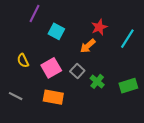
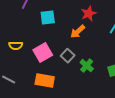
cyan square: (56, 31) -> (48, 18), turned -35
yellow semicircle: (23, 61) -> (16, 46), turned -64

